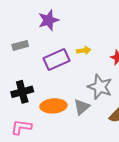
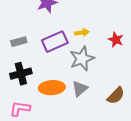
gray rectangle: (20, 45) -> (19, 42), moved
gray star: (100, 87) -> (82, 59), moved, turned 30

